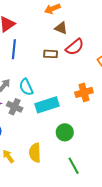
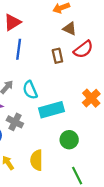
brown rectangle: (51, 54) -> (57, 56), turned 72
orange cross: (84, 92) -> (91, 98), turned -30
gray cross: (15, 107) -> (15, 122), moved

